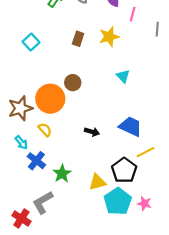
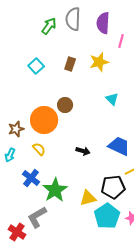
cyan square: (31, 42) -> (36, 66), moved
brown star: (20, 108) -> (16, 129), size x0.7
cyan arrow: (21, 143) -> (10, 155), moved, turned 64
black pentagon: (124, 170) -> (113, 187), turned 30
green star: (62, 174) -> (55, 190), size x1.4

